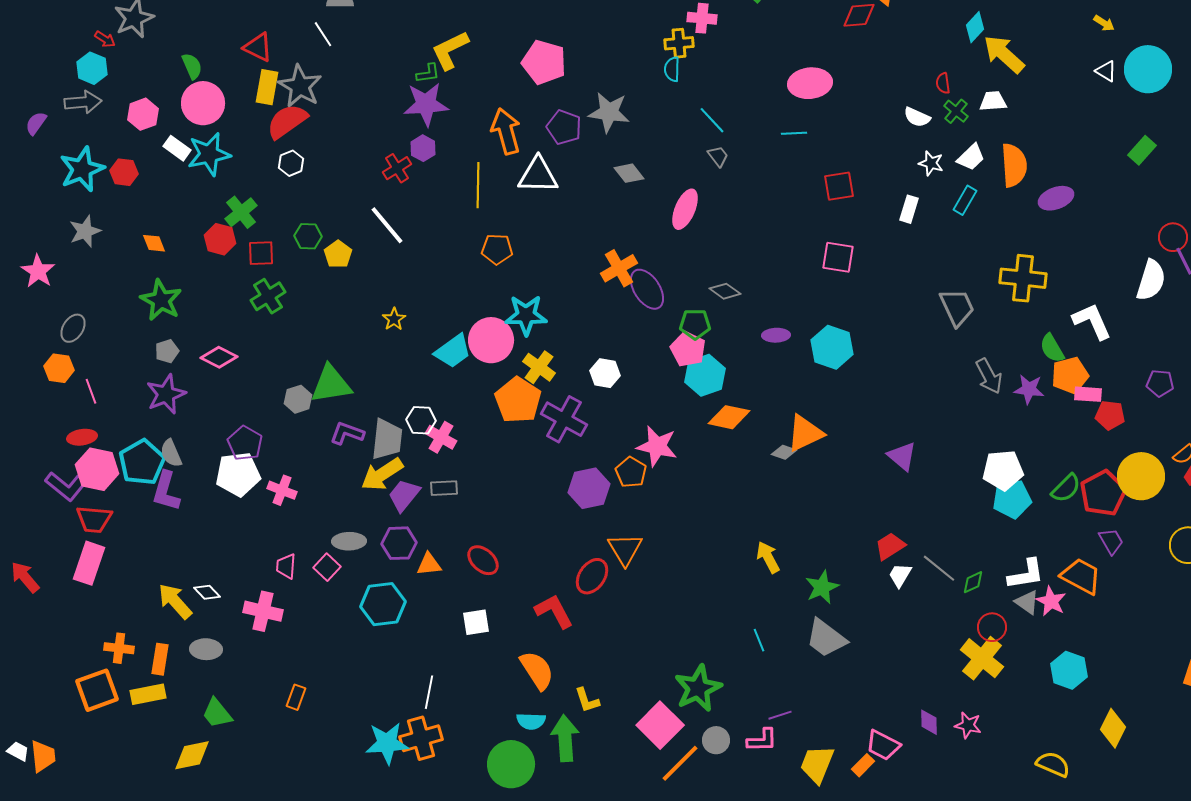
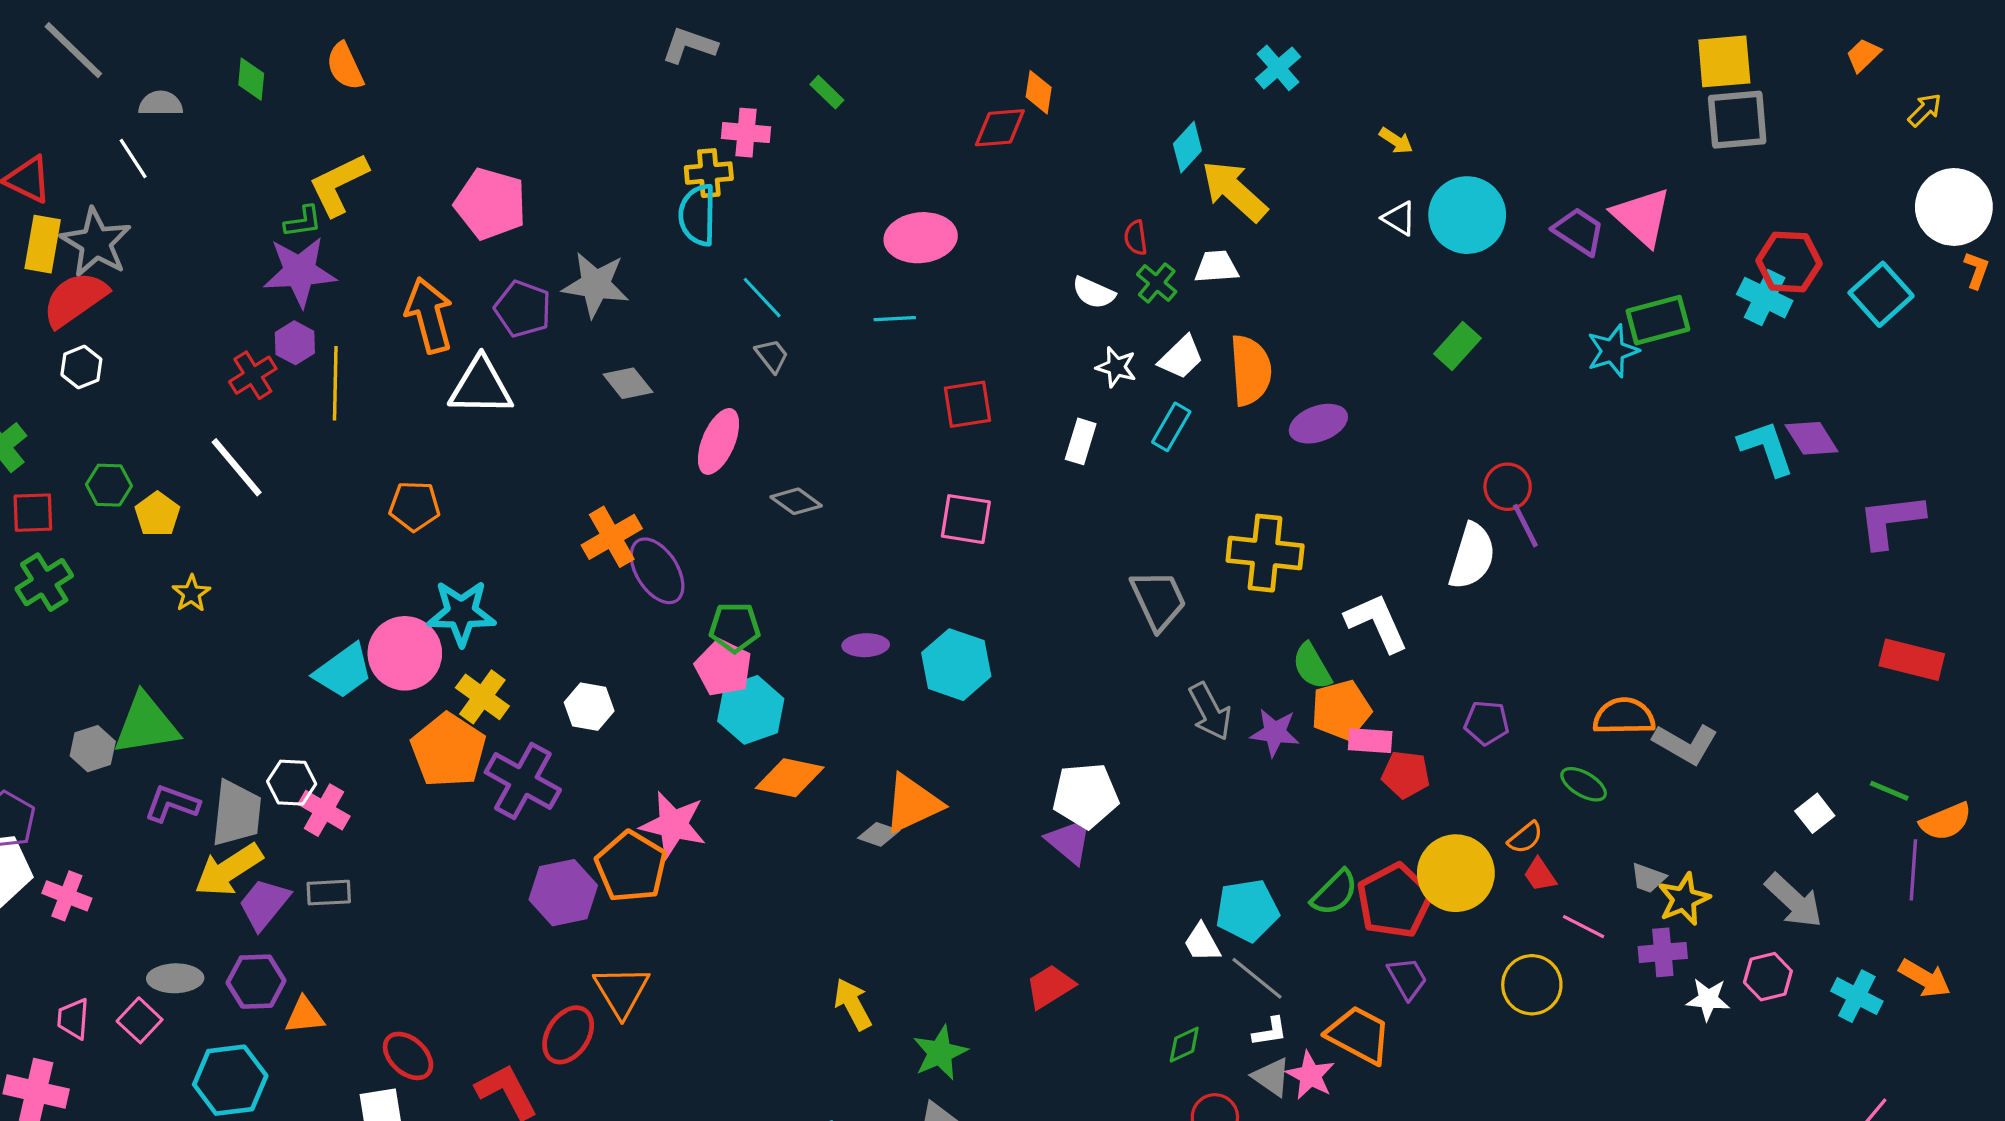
cyan semicircle: (672, 69) -> (697, 215), size x1.5
yellow line: (478, 185) -> (335, 383), moved
gray diamond: (725, 291) -> (796, 501), moved
yellow star: (394, 319) -> (191, 593), moved
white pentagon: (1003, 470) -> (1086, 796), moved
orange pentagon: (631, 472) -> (631, 867), size x1.4
red ellipse: (483, 560) -> (408, 1056), moved
gray line: (939, 568) -> (1257, 978), moved
white L-shape: (1026, 574) -> (1270, 1032), size x0.6
white trapezoid: (900, 575) -> (1202, 943), moved, turned -60

